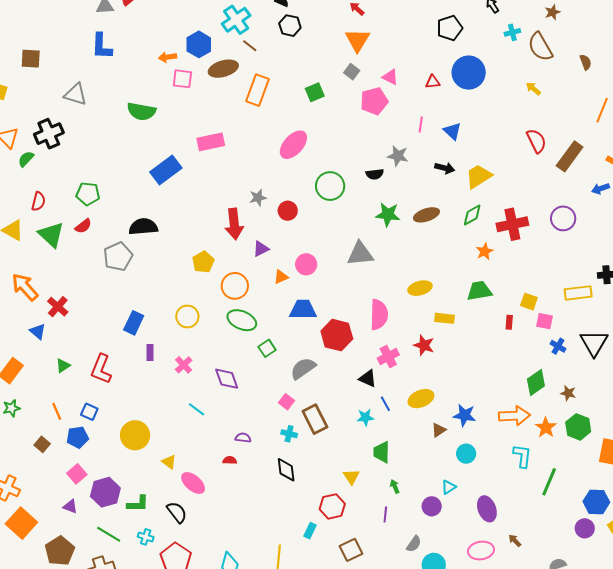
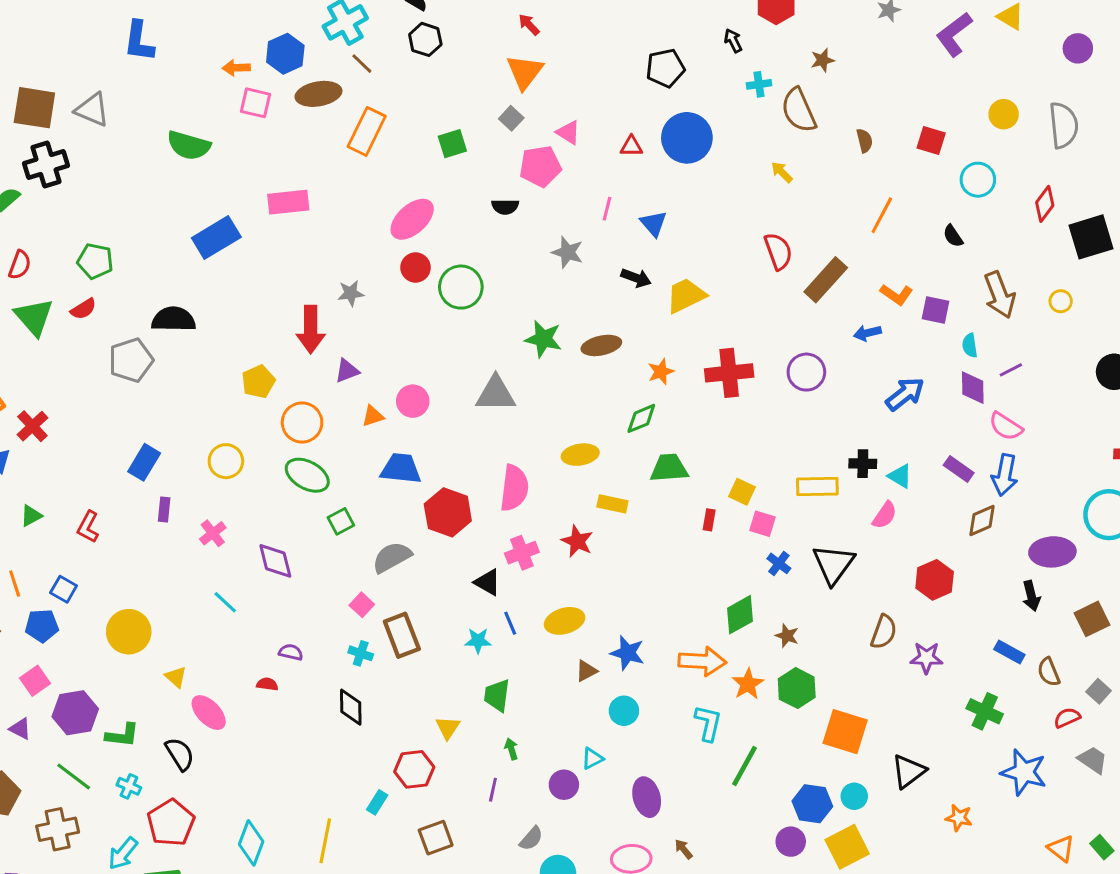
brown square: (31, 59) -> (34, 108), moved, size x1.4
black semicircle: (375, 174) -> (505, 207), moved
red circle: (288, 211) -> (416, 268), moved
green diamond: (472, 215) -> (641, 418), moved
orange star: (485, 251) -> (661, 372), moved
red L-shape: (101, 369) -> (88, 527), size x0.7

